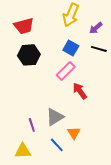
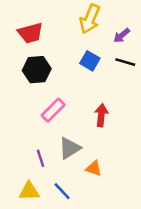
pink rectangle: (66, 71) -> (53, 110), moved
red arrow: (80, 91) -> (101, 115), turned 42
orange triangle: (74, 133) -> (94, 168), turned -40
blue line: (57, 145) -> (62, 191), moved

